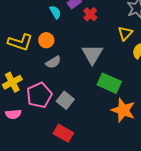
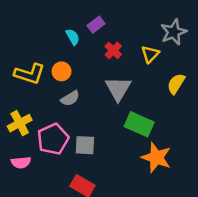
red cross: (90, 14) -> (113, 50), moved
yellow triangle: (125, 33) -> (150, 54), moved
gray square: (65, 100) -> (85, 145), turned -36

